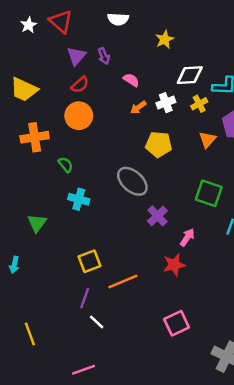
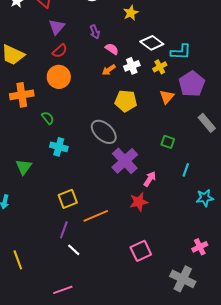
purple arrow: (104, 56) -> (95, 32), moved
white diamond: (190, 75) -> (152, 43), turned 40
pink semicircle: (131, 80) -> (112, 49), moved
green square: (209, 193) -> (168, 142), size x0.6
purple cross: (157, 216) -> (125, 161), size x1.5

